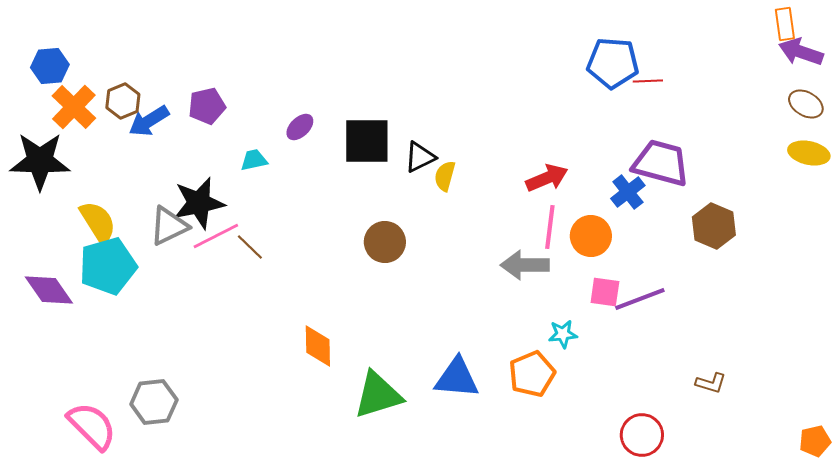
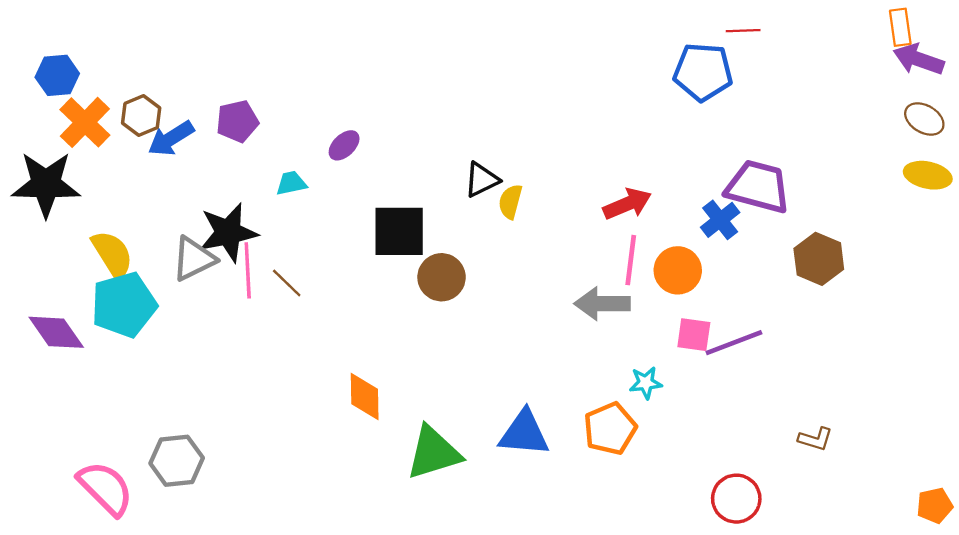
red line: (648, 81) -> (743, 31), moved
black square: (367, 141) -> (399, 231), moved
pink line: (216, 236) -> (248, 270), turned -66

